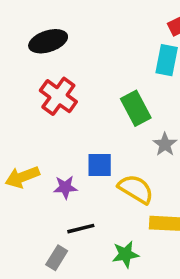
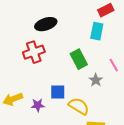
black ellipse: (48, 41) -> (46, 24), moved
red cross: (58, 96) -> (34, 52), turned 35

